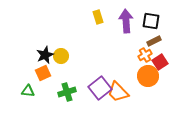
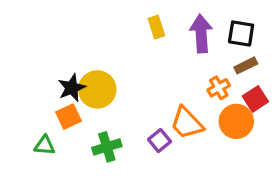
orange cross: (145, 55) -> (219, 88), moved
yellow circle: (61, 56) -> (97, 89), size x1.5
purple square: (100, 88) -> (160, 141), size x0.6
orange trapezoid: (118, 92) -> (187, 123), moved

